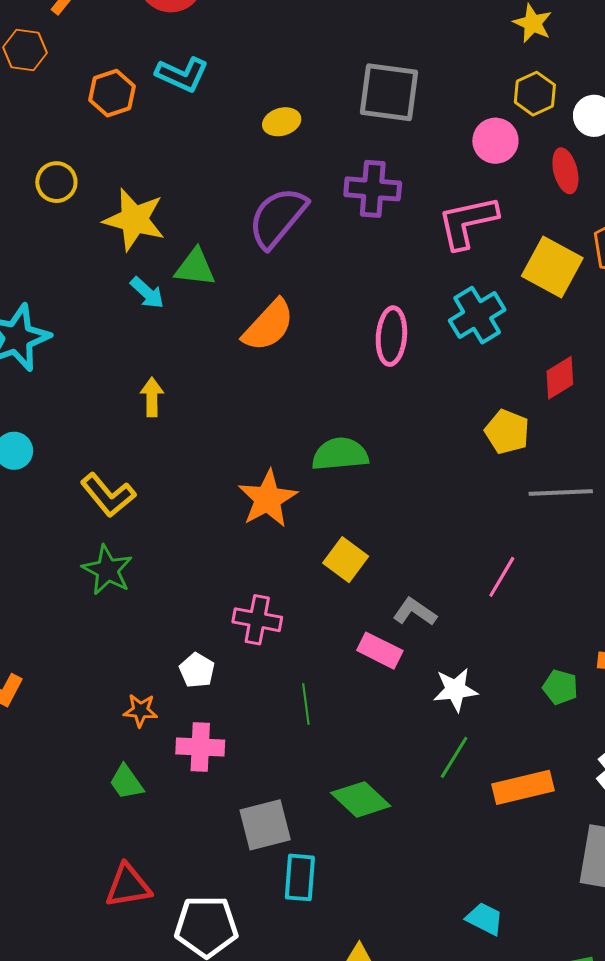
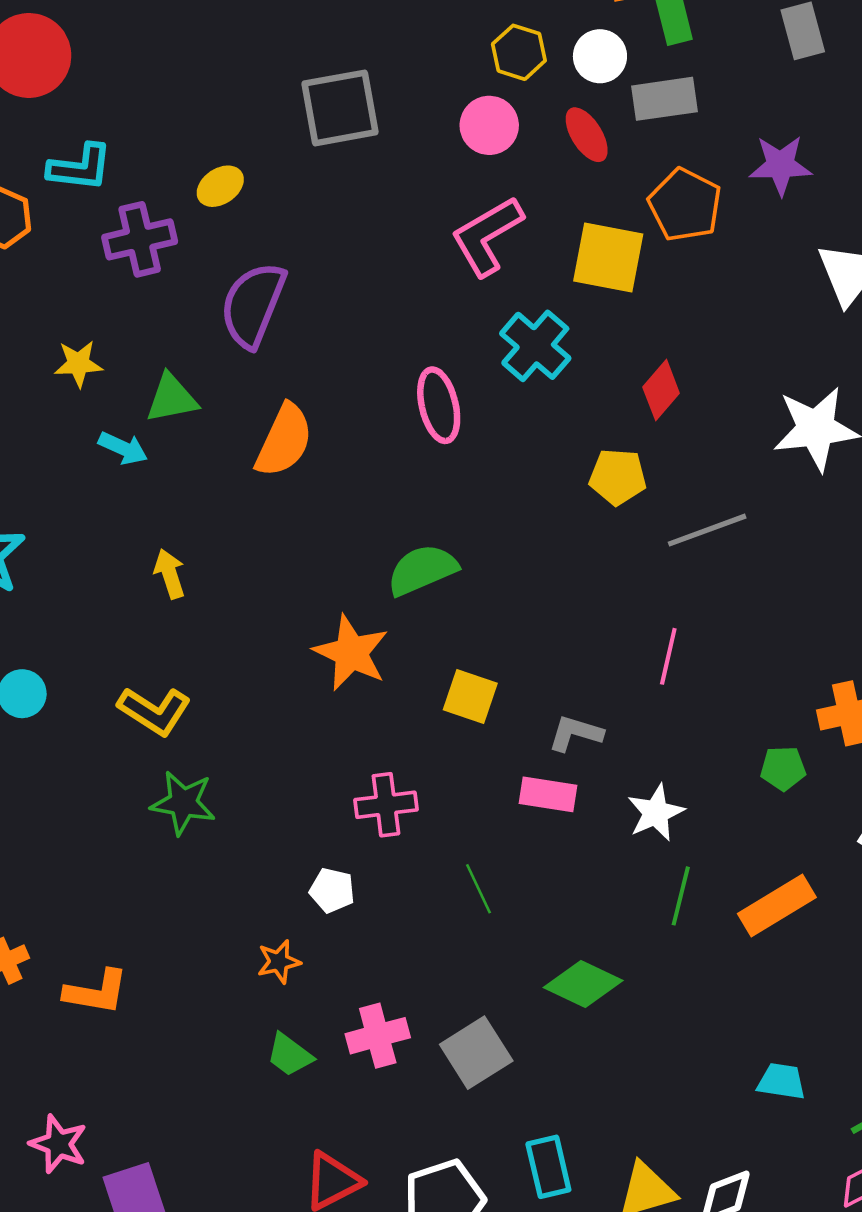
purple cross: (373, 189) -> (140, 239), moved
yellow star: (134, 220) -> (78, 364), size x0.6
pink cross: (200, 747) -> (378, 1036), moved
cyan rectangle: (300, 877) -> (548, 1167), moved

